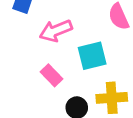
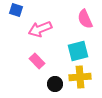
cyan square: (92, 56) -> (78, 51), moved

